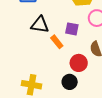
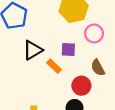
black triangle: (40, 25) -> (33, 50), turned -30

